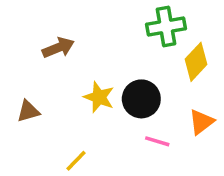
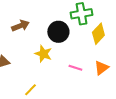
black circle: (141, 99) -> (58, 32), moved
pink line: (157, 141) -> (75, 68), moved

